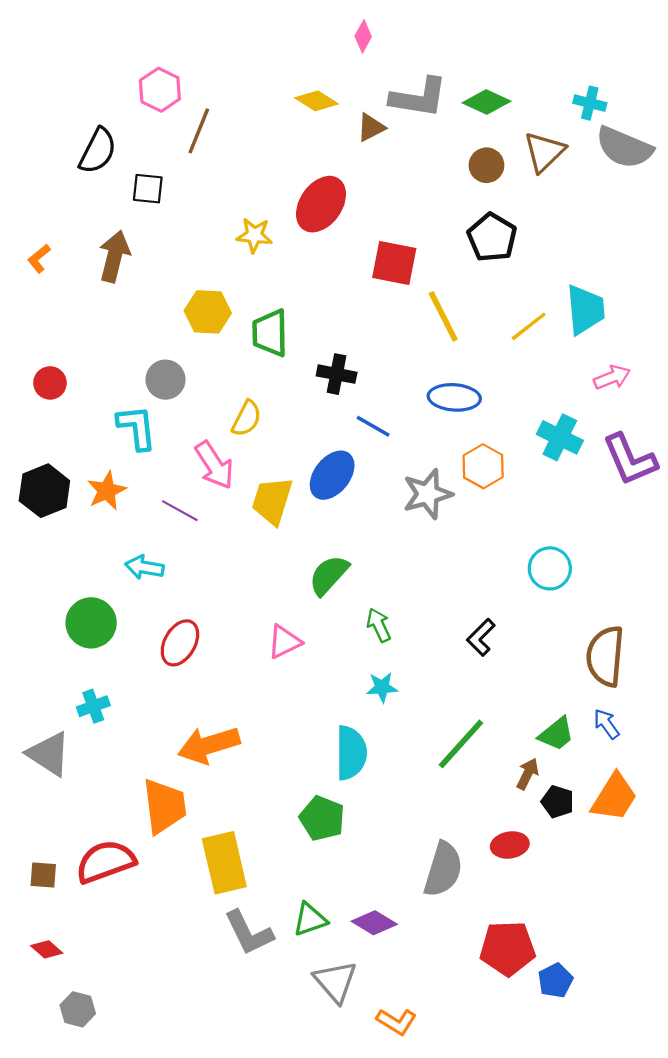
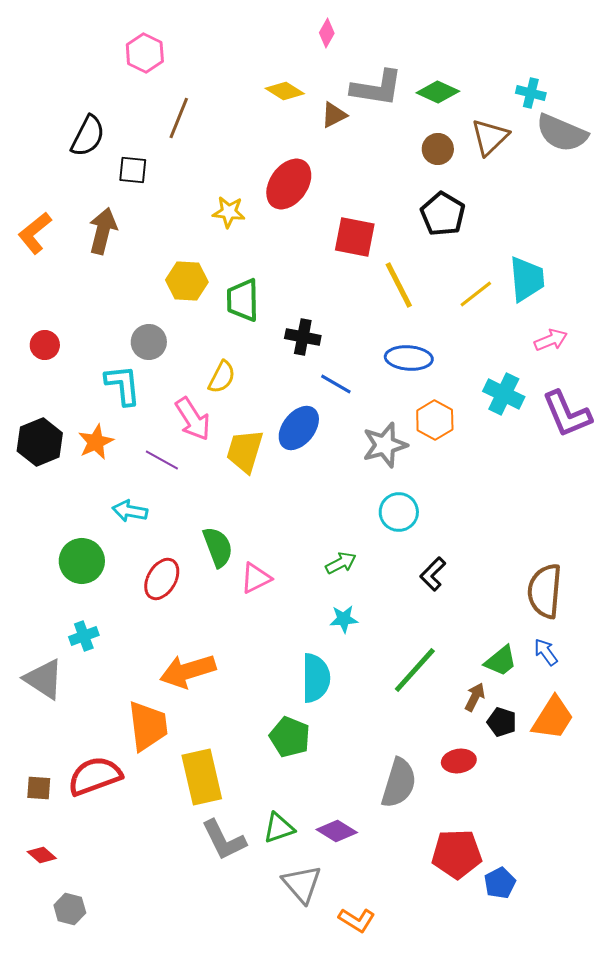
pink hexagon: (160, 90) -> (145, 53), moved
orange L-shape: (39, 259) -> (35, 233), size x1.6
cyan circle: (550, 568) -> (399, 512), moved
green semicircle: (329, 575) -> (218, 547), moved, turned 117
green arrow: (379, 625) -> (341, 563), turned 88

